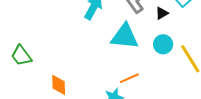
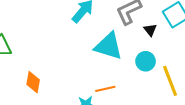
black triangle: (162, 13) -> (150, 30), turned -48

